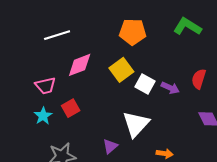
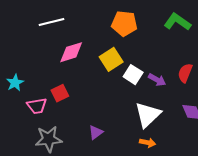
pink trapezoid: (45, 86) -> (37, 106), moved
cyan star: (43, 116) -> (15, 83), moved
white triangle: (136, 124) -> (148, 115), moved

